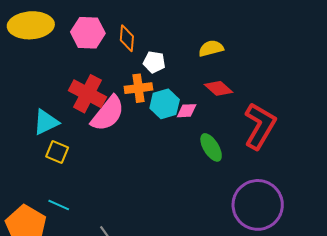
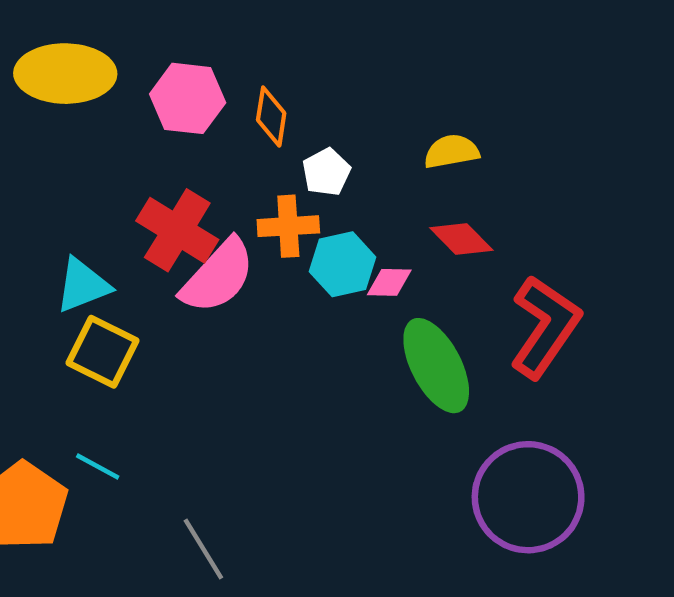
white pentagon: (154, 62) -> (326, 172), turned 30
green ellipse: (211, 147) -> (436, 366), size x1.5
yellow square: (57, 152) -> (103, 352), size x1.4

